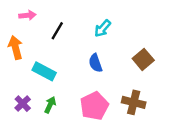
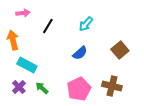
blue semicircle: (95, 63) -> (80, 53), turned -112
cyan rectangle: (44, 71) -> (27, 65), moved
green arrow: (50, 105) -> (42, 88), turned -72

